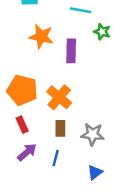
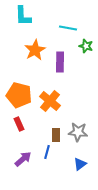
orange star: (41, 37) -> (35, 50), turned 30
brown rectangle: (60, 128) -> (56, 135), moved
purple arrow: (27, 152) -> (23, 159), moved

